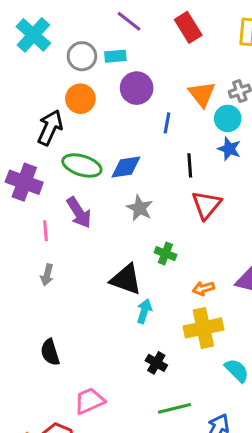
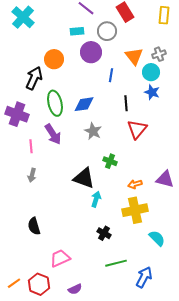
gray circle: (82, 56) -> (107, 31), moved
green ellipse: (82, 165) -> (55, 103), turned 60

